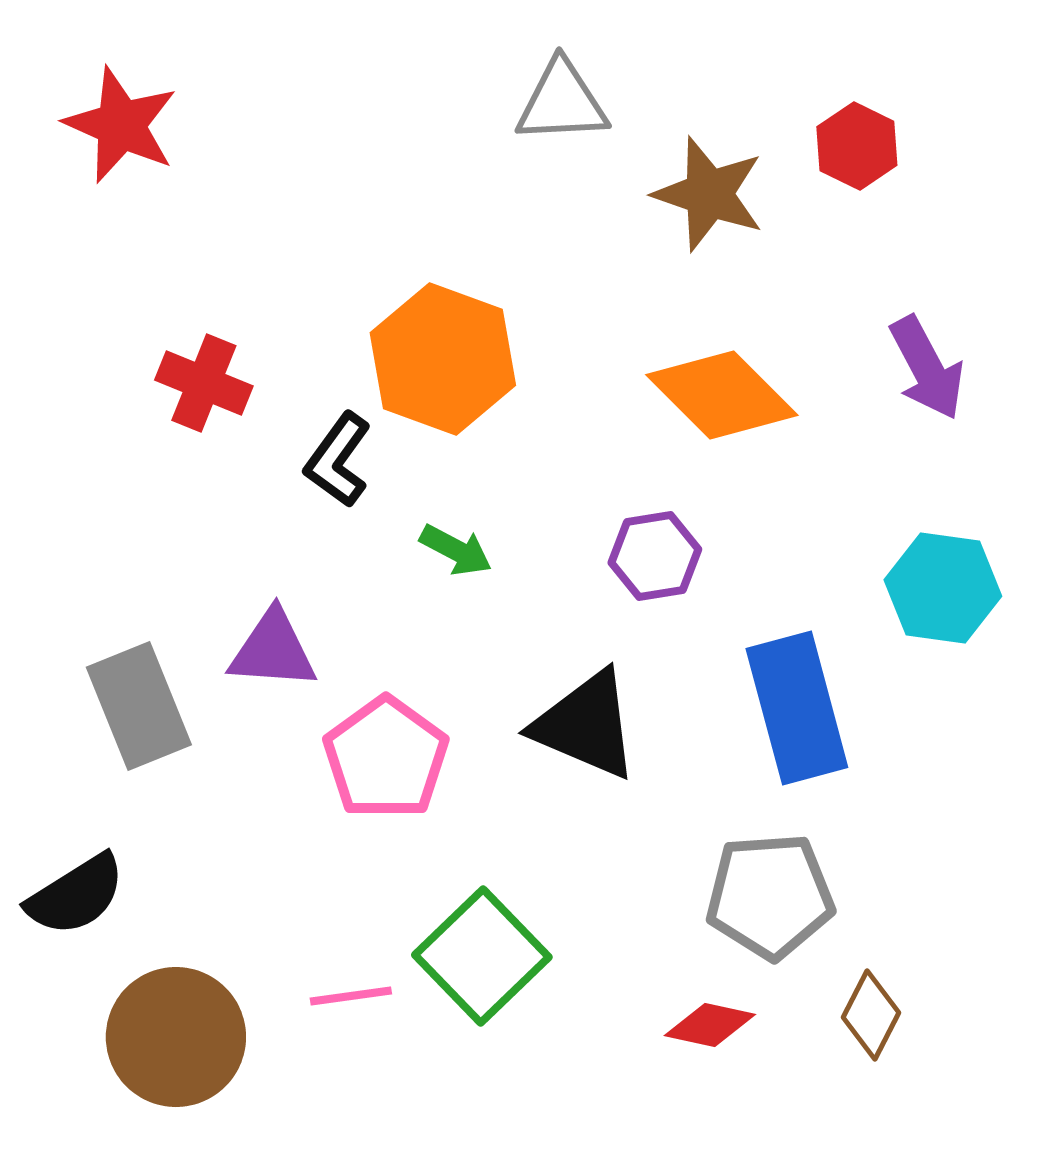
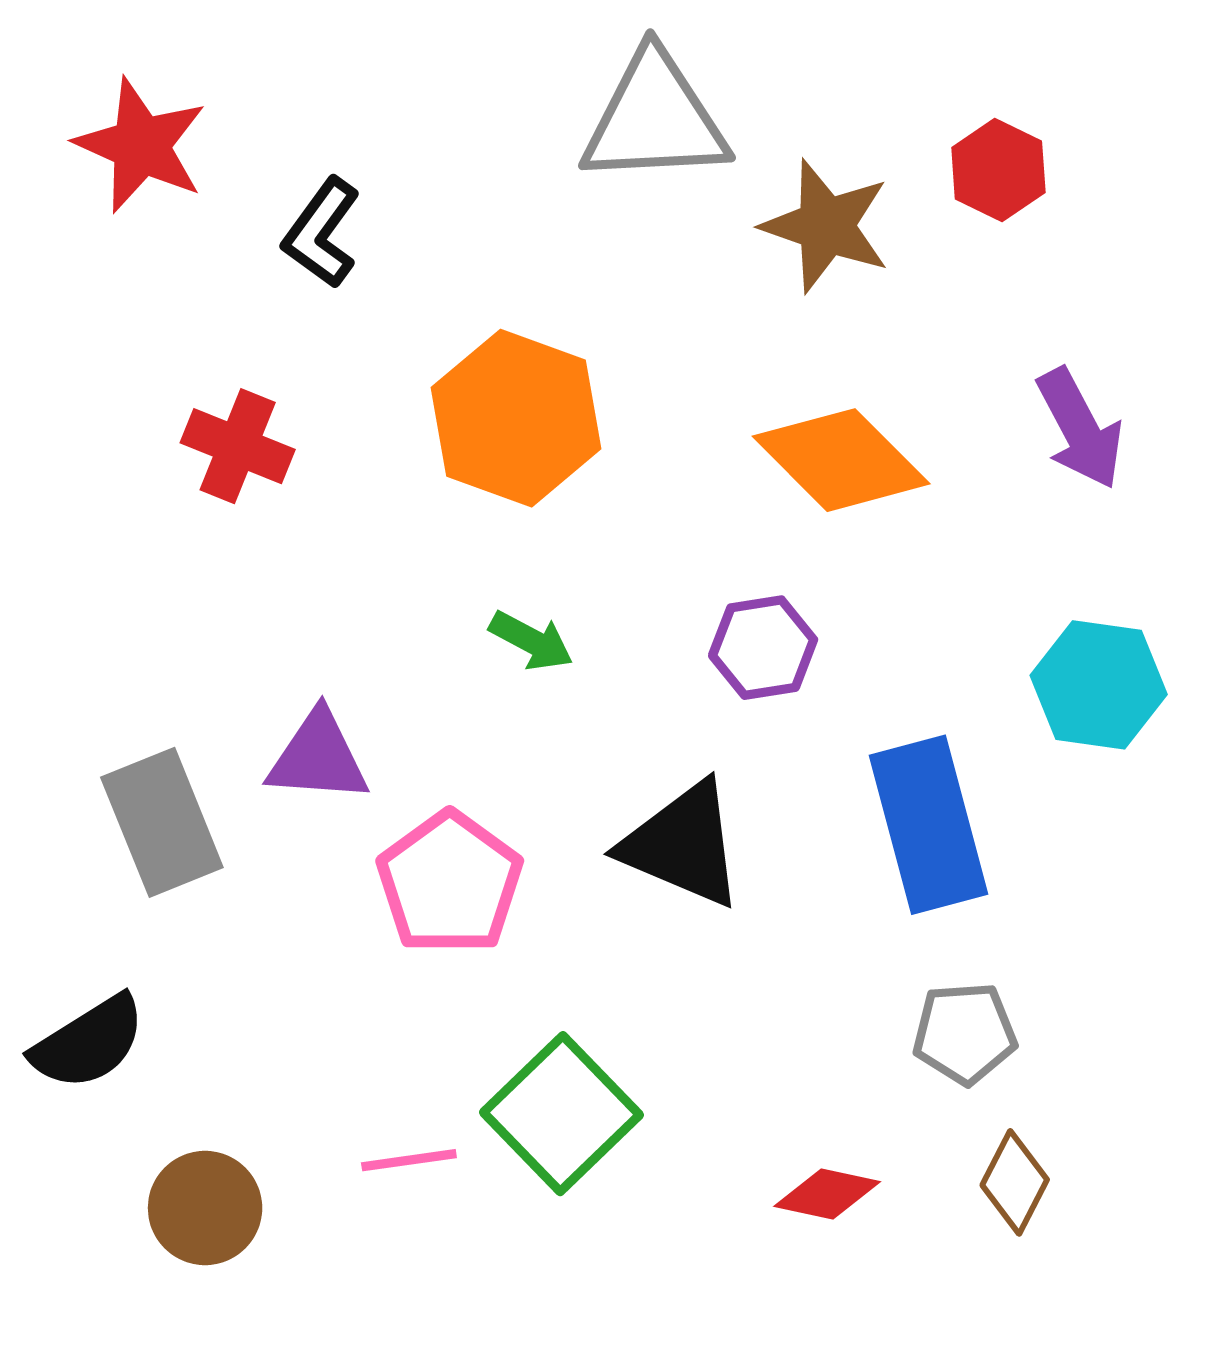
gray triangle: (562, 102) -> (655, 119), size x1.4
black L-shape: (338, 460) -> (322, 233), moved
gray pentagon: (770, 896) -> (965, 1033), moved, size x0.7
brown circle: (176, 1037) -> (205, 1208), size x0.7

